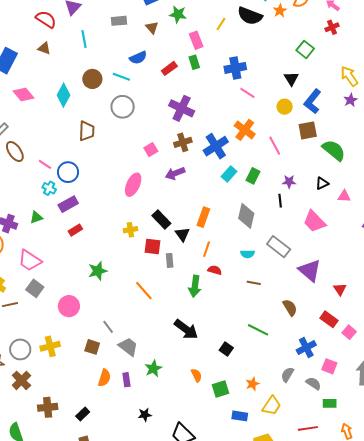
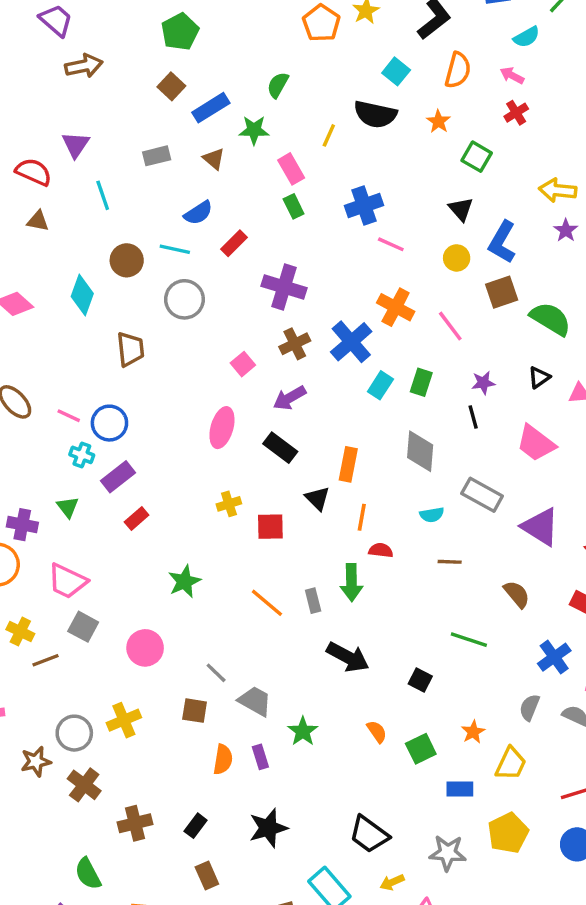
orange star: (280, 11) -> (438, 122), moved
red rectangle: (169, 68) -> (234, 243), moved
yellow arrow: (349, 76) -> (558, 190), turned -40
green triangle: (36, 217) -> (68, 507), turned -40
black rectangle: (161, 219) -> (280, 448), moved
gray rectangle: (170, 260) -> (313, 601), moved
black star: (145, 415) -> (268, 828), moved, size x1.6

